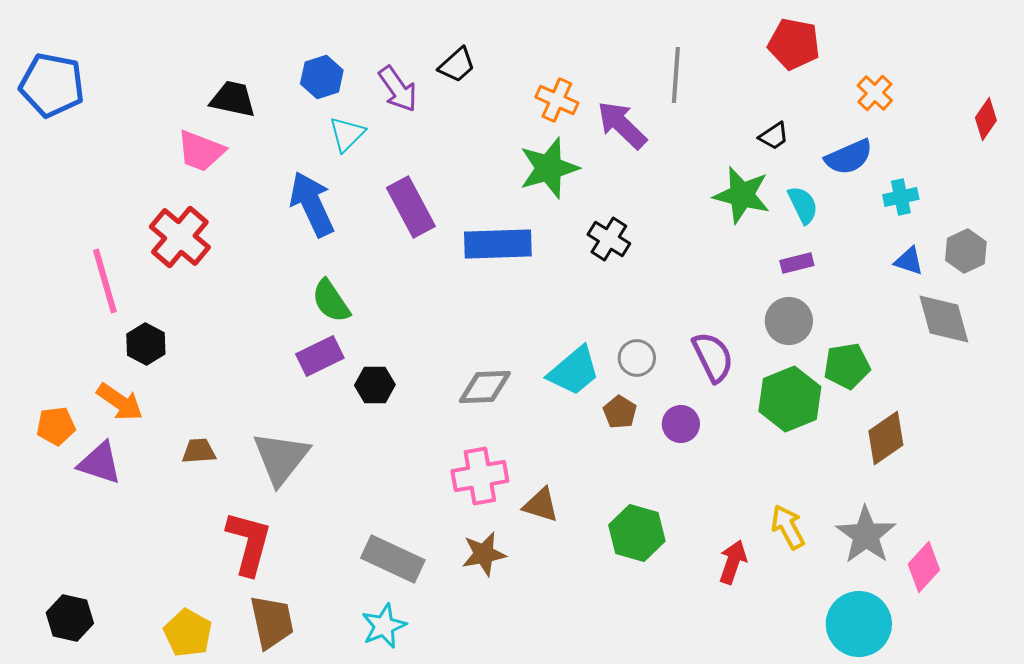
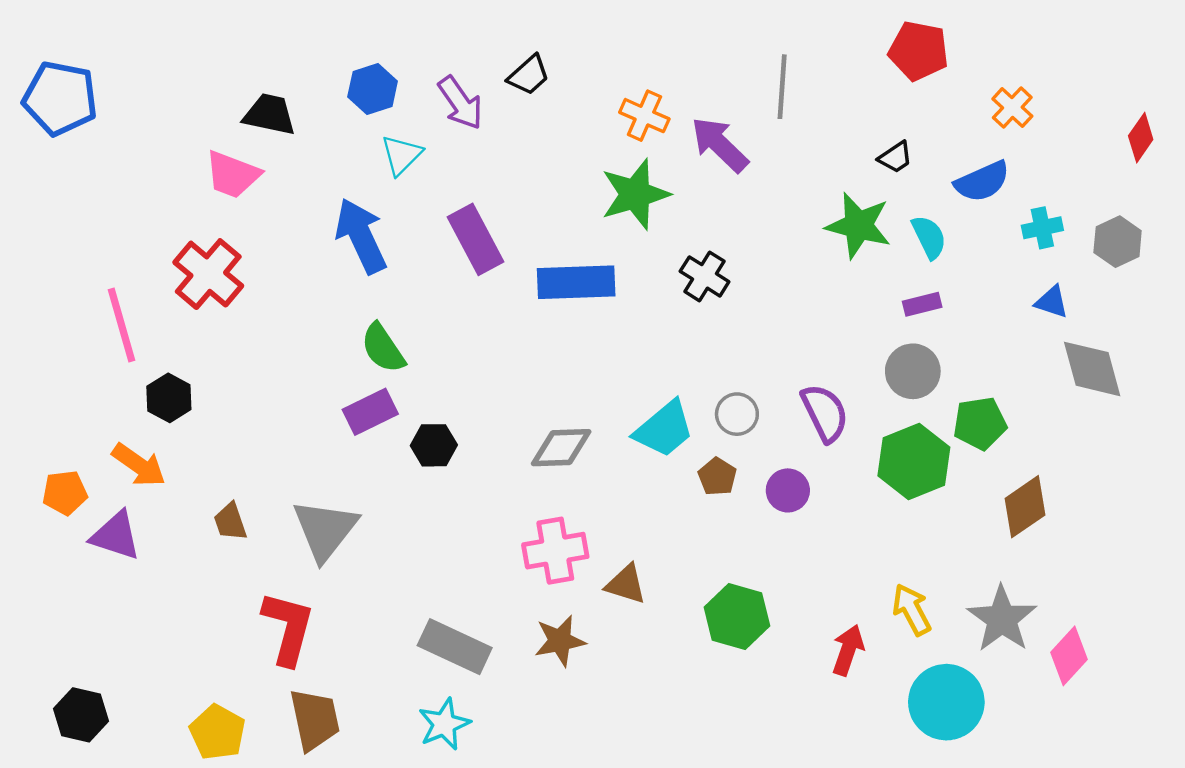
gray hexagon: (966, 251) -> (1118, 242), moved
brown trapezoid: (199, 451) -> (230, 522), turned -105
cyan circle: (859, 624) -> (946, 702), moved

